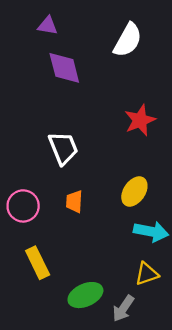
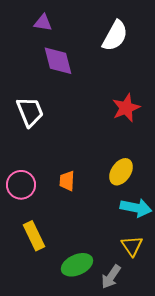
white trapezoid: (63, 148) -> (30, 112), moved
yellow triangle: (147, 274) -> (132, 246), turned -45

